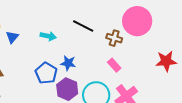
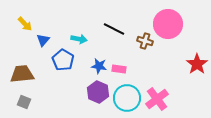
red star: (166, 61) -> (197, 64), turned -30
pink rectangle: (114, 65) -> (119, 69), moved, turned -40
blue pentagon: (46, 73) -> (63, 60), moved

